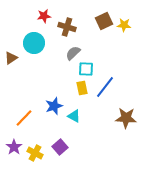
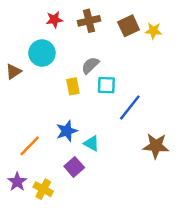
brown cross: (67, 27) -> (89, 21), moved, turned -30
yellow rectangle: (82, 88) -> (73, 86), moved
purple square: (60, 147) -> (74, 167), moved

